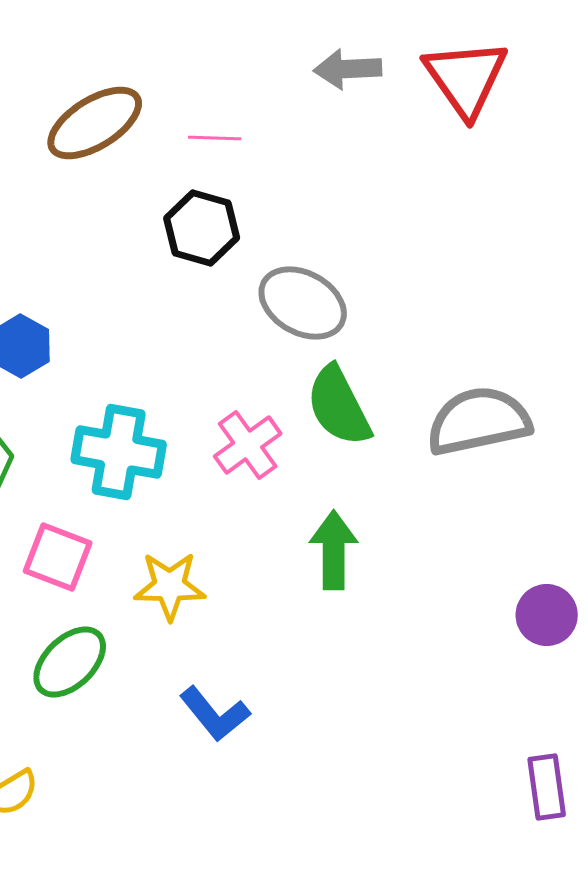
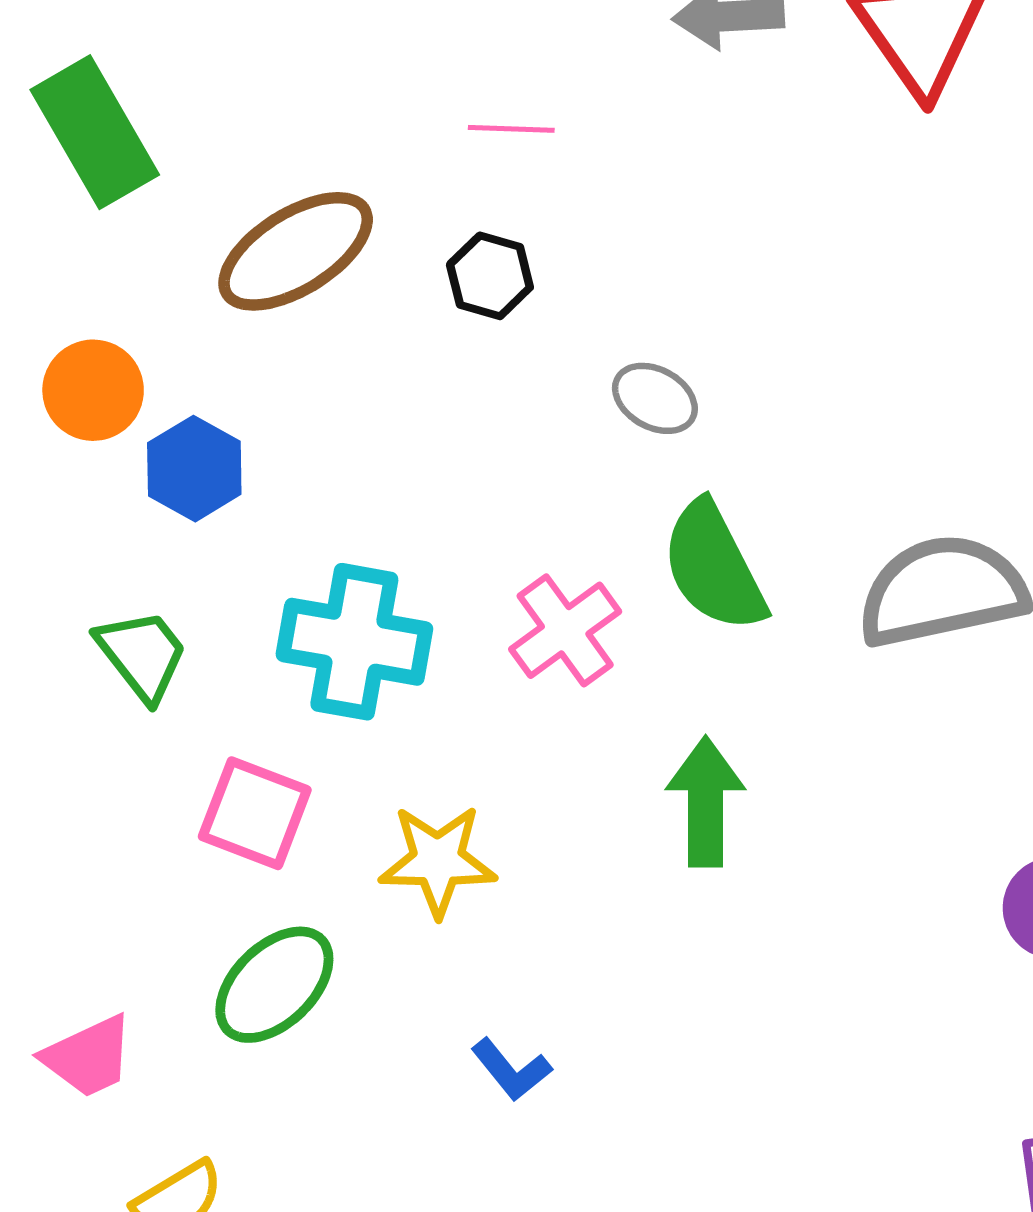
brown ellipse: (95, 123) -> (296, 251), moved
black hexagon: (202, 228) -> (490, 276), size x0.7
gray ellipse: (303, 303) -> (655, 398), size x0.6
blue L-shape: (215, 714) -> (511, 1070), size x0.7

